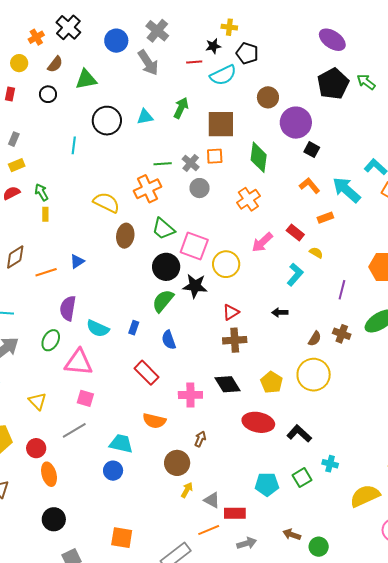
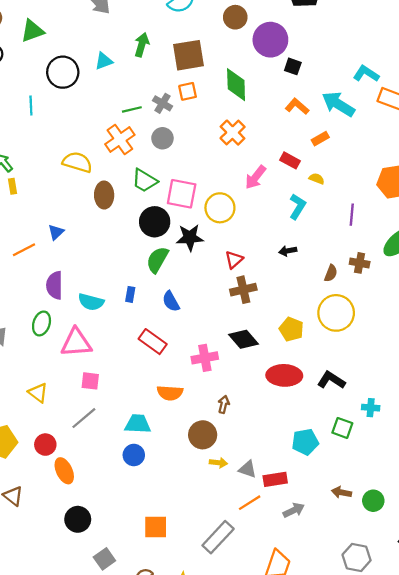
gray circle: (200, 188) -> (162, 138), moved
green square: (302, 478) -> (342, 428), turned -30
yellow arrow: (187, 490) -> (218, 463), turned 77

